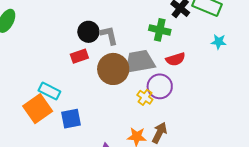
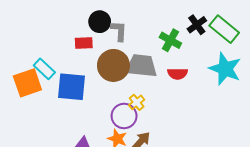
cyan star: (219, 42) -> (225, 69), size x2.0
purple circle: (160, 86) -> (124, 116), moved
blue square: (71, 119) -> (72, 87), moved, size x1.4

